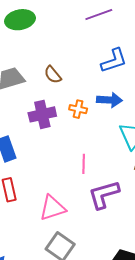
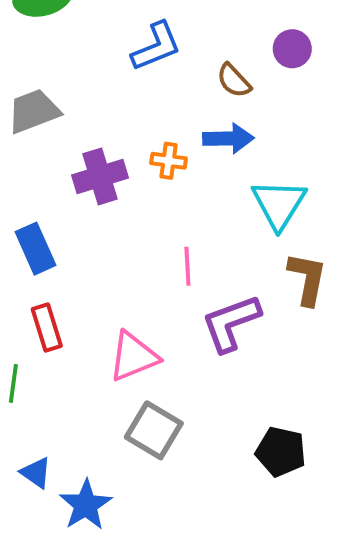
blue L-shape: (114, 61) -> (156, 46), moved
brown semicircle: (53, 75) -> (234, 81), moved

